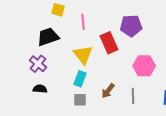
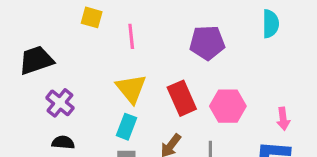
black trapezoid: (48, 37) -> (36, 60), moved
red rectangle: (109, 43) -> (182, 98), moved

